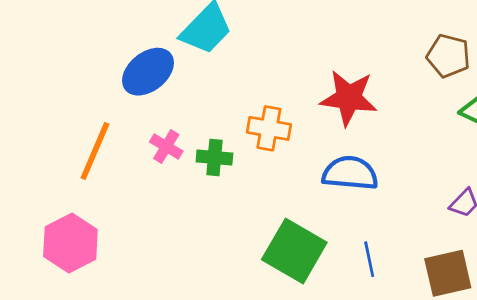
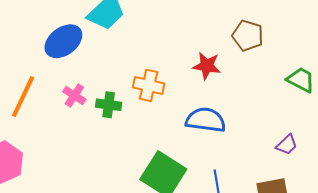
brown pentagon: (448, 56) -> (248, 36), moved
red star: (349, 98) -> (207, 66), size x0.7

